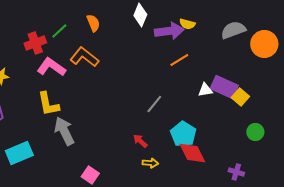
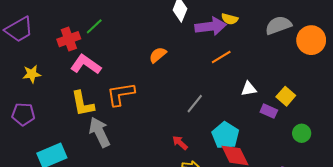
orange semicircle: (93, 23) -> (158, 55), moved, turned -108
orange L-shape: (84, 57) -> (121, 94), moved, turned -48
purple rectangle: (224, 87) -> (269, 111), moved, size x0.6

